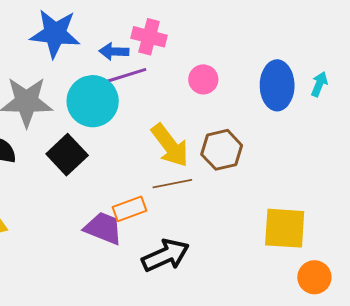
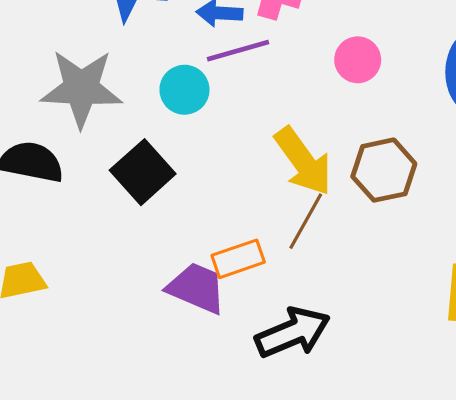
cyan circle: (93, 101) -> (184, 90), size x0.6
brown line: (172, 184) -> (306, 221), turned -51

